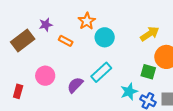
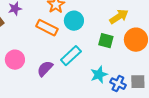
orange rectangle: (66, 41) -> (47, 28), moved, size x1.5
green square: (148, 72) -> (106, 41), moved

